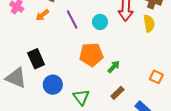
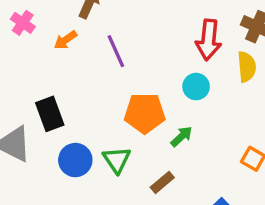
cyan circle: (100, 22) -> (196, 87), moved
brown rectangle: (117, 93) -> (162, 182), moved
green triangle: (81, 97) -> (117, 160), moved

